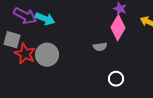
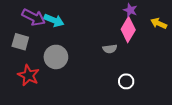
red star: (25, 54) -> (28, 75), moved

